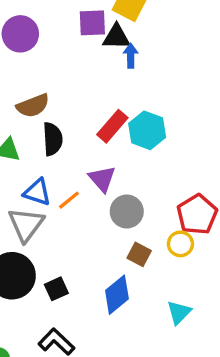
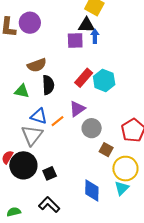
purple square: (92, 23) -> (75, 40), moved
purple triangle: (102, 179) -> (77, 109), turned 36
yellow circle: (180, 244) -> (125, 169), moved, size x1.6
brown square: (139, 254) -> (106, 150), moved
blue diamond: (117, 295) -> (92, 191), moved, turned -50

